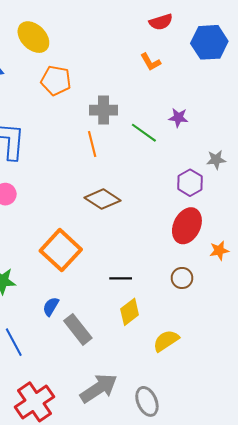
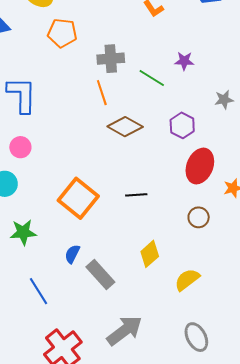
purple hexagon: (190, 183) -> (182, 125), moved
brown diamond: (103, 199) -> (125, 127), moved
black line: (121, 278) -> (136, 195), moved
gray ellipse: (147, 401) -> (196, 337), moved

